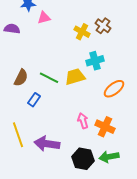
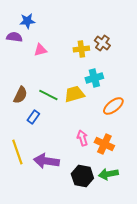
pink triangle: (44, 18) -> (40, 50), moved
purple semicircle: (12, 29) -> (14, 37), moved
yellow cross: (82, 32) -> (81, 49), turned -35

